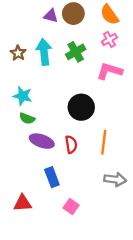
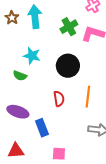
green cross: (76, 52) -> (69, 27), moved
cyan star: (23, 96) -> (32, 56), moved
purple ellipse: (42, 141) -> (18, 112), moved
pink square: (71, 207) -> (59, 154), turned -32

